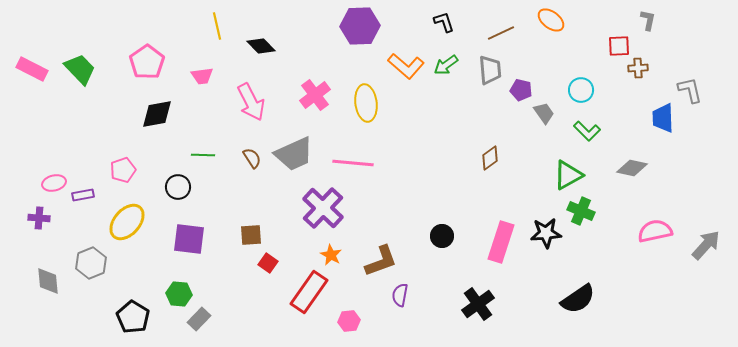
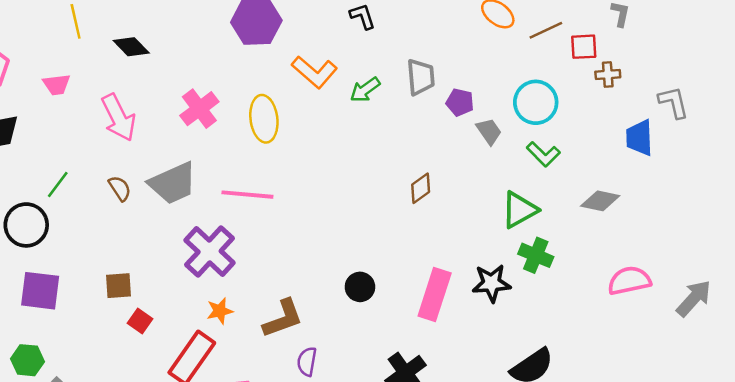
brown line: (501, 33) -> (546, 30), moved
green arrow: (446, 65) -> (365, 90), moved
cyan circle: (581, 90) -> (536, 102), size x1.4
green line: (203, 155) -> (58, 184), turned -55
black circle: (178, 187) -> (26, 225), size x1.4
orange star: (331, 255) -> (220, 311), turned 30

